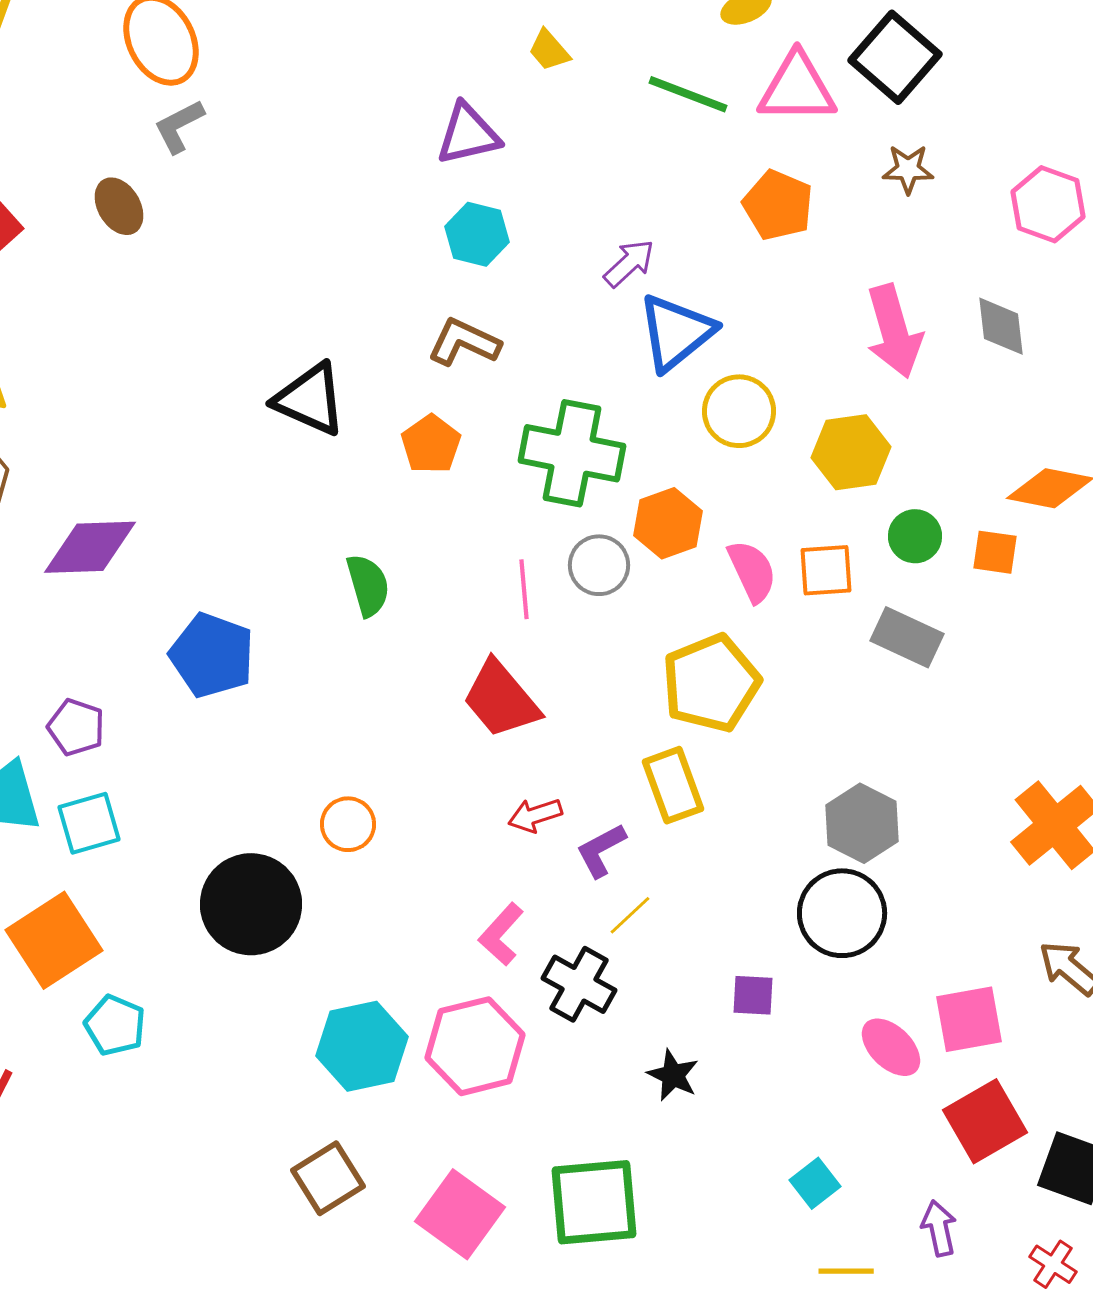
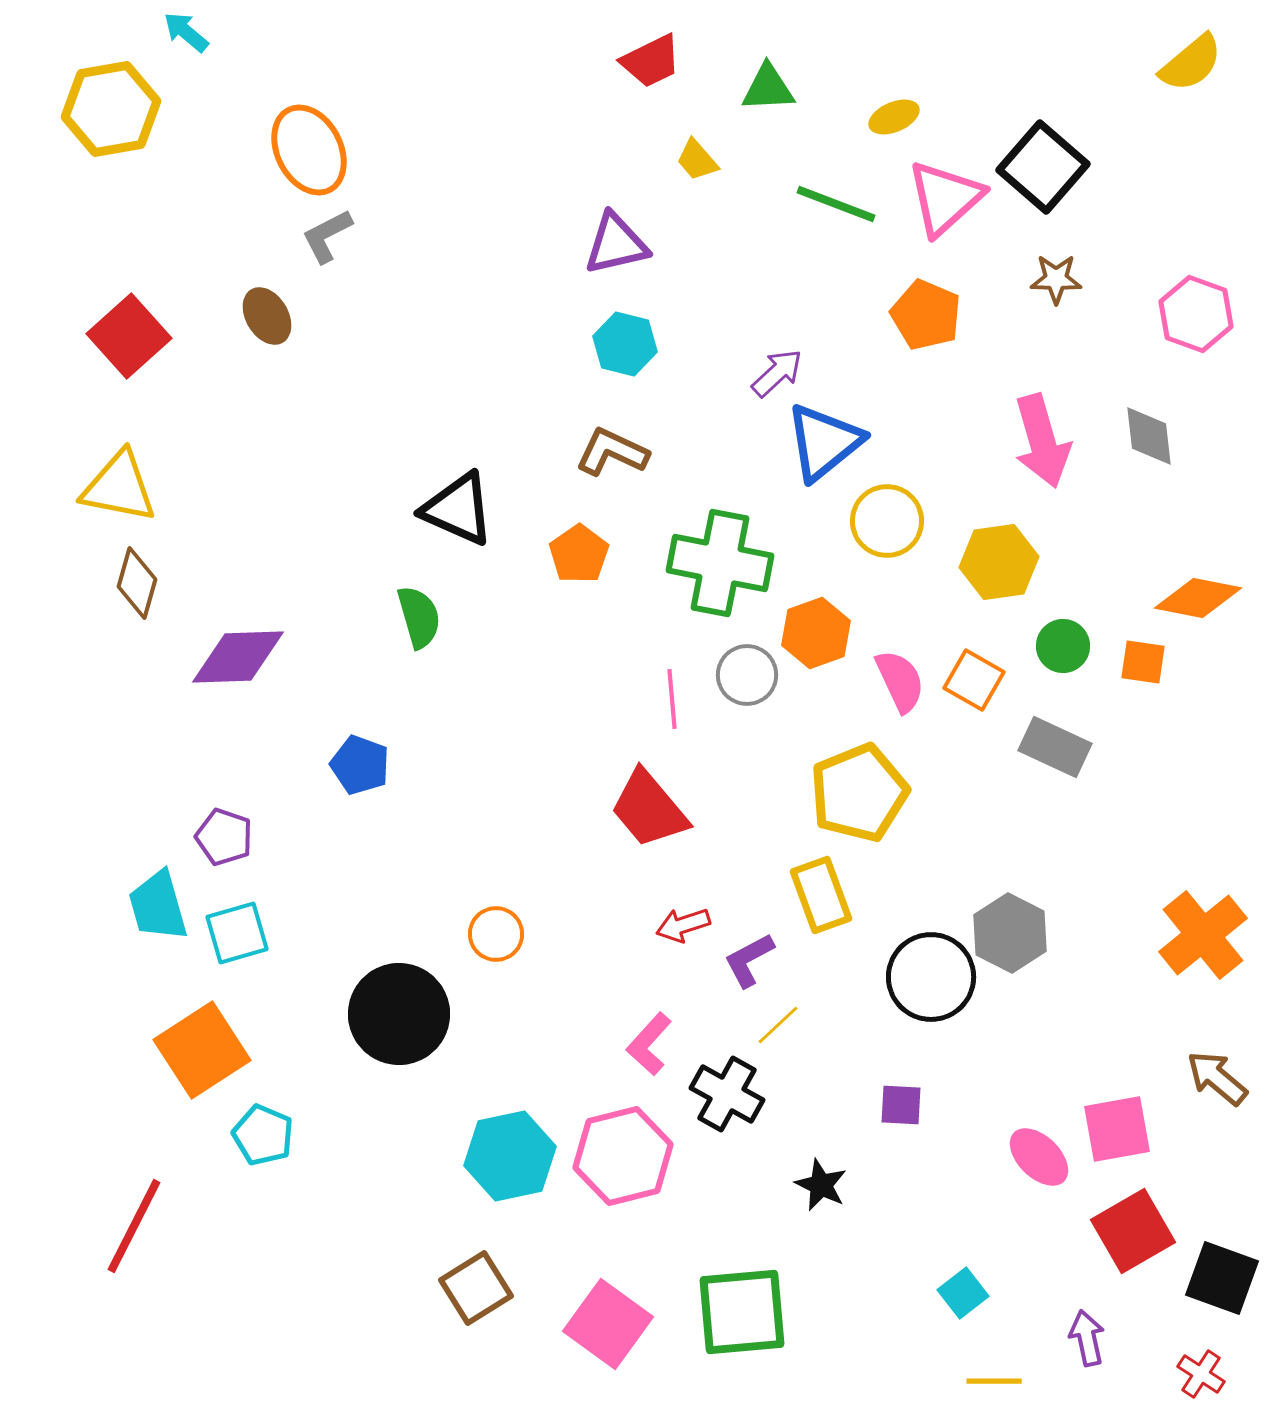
pink triangle: (797, 88) -> (945, 198), turned -42
orange square: (826, 570) -> (974, 680), turned 34
green semicircle: (368, 585) -> (419, 617), moved
blue pentagon: (212, 655) -> (360, 765), size x0.7
black circle: (842, 913) -> (931, 977), moved

